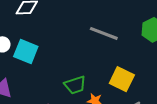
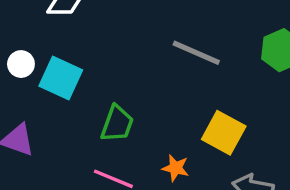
green trapezoid: (75, 85) -> (117, 124), moved, turned -55

